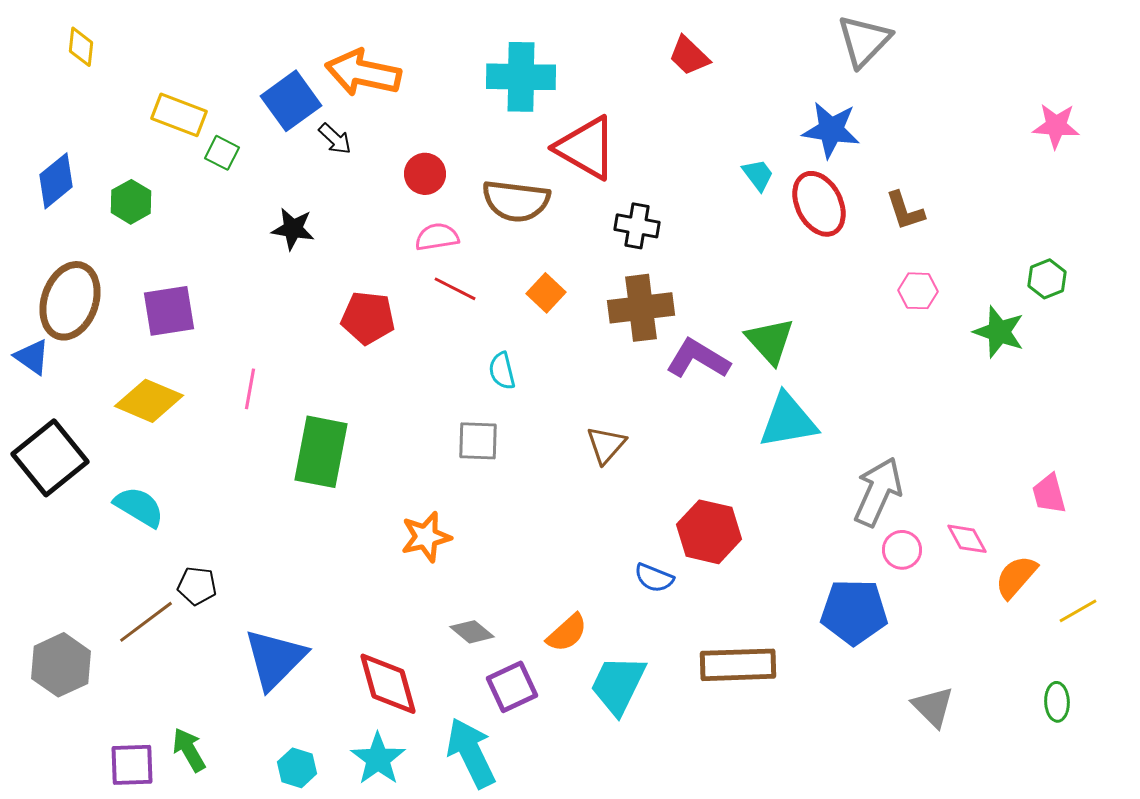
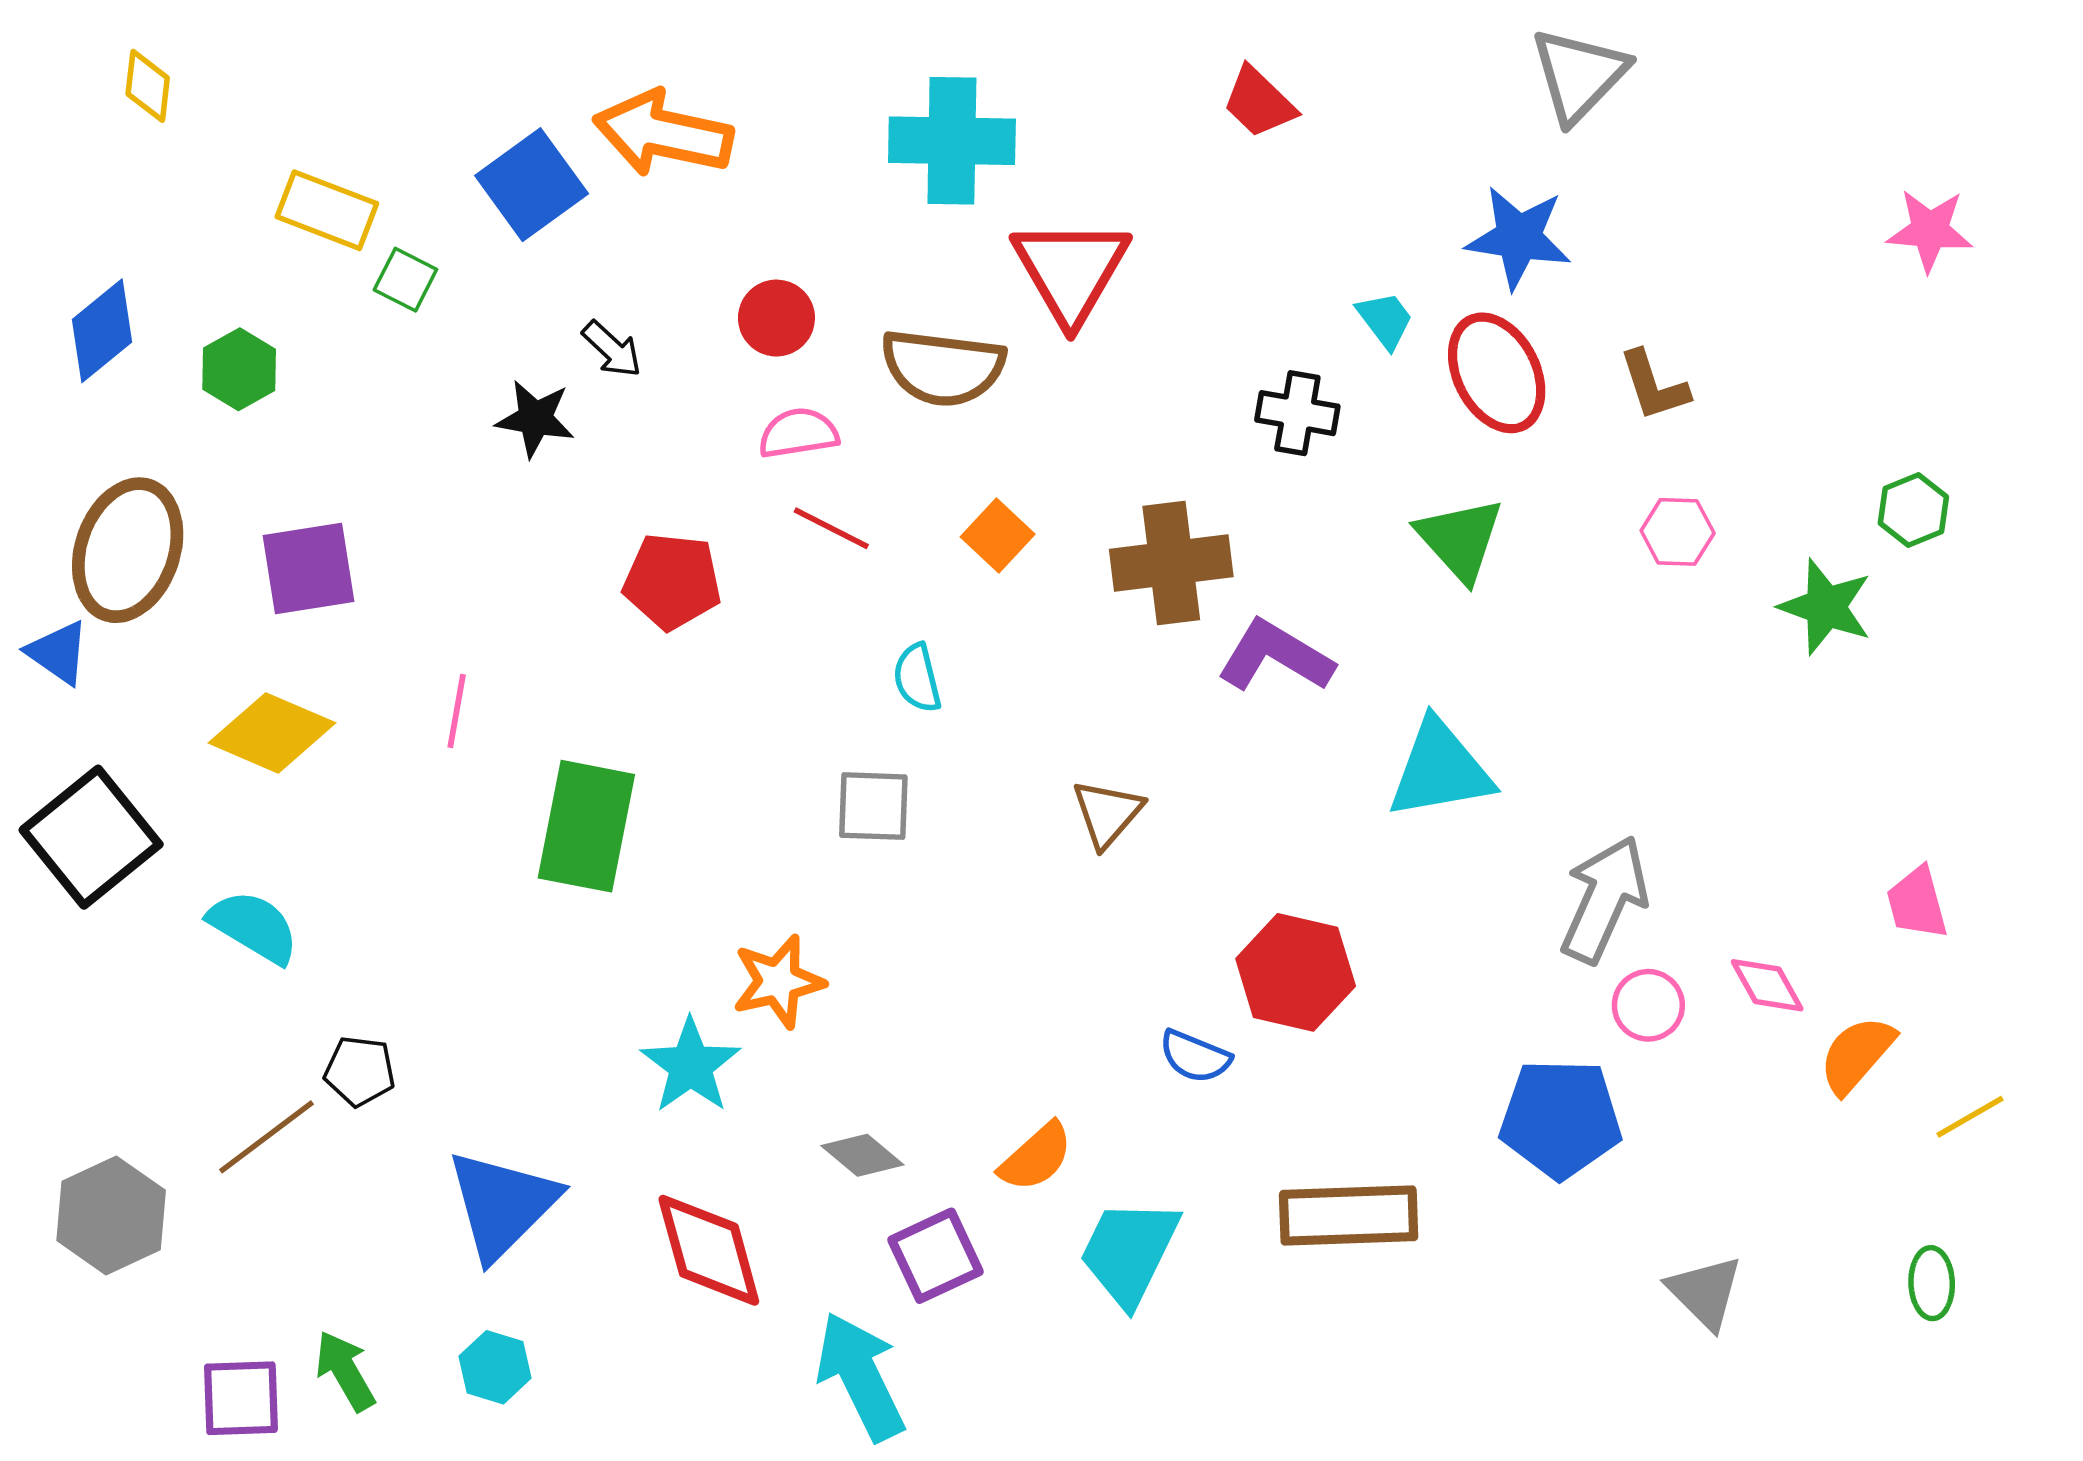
black arrow: (335, 139) -> (612, 349), moved
red triangle: (586, 148) -> (1071, 271), turned 30
black cross: (637, 226) -> (1297, 413), moved
green triangle: (770, 341) -> (1460, 539), moved
cyan star: (378, 759) -> (691, 1066), moved
cyan hexagon: (297, 768) -> (495, 1367), moved

